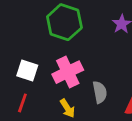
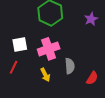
white square: (27, 71) -> (20, 45), turned -35

